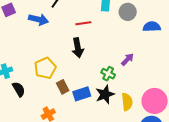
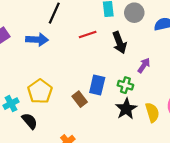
black arrow: (78, 48) -> (119, 42), moved
yellow pentagon: (45, 68) -> (40, 91), moved
brown rectangle: (63, 87) -> (80, 99), moved
blue rectangle: (82, 94) -> (97, 85), moved, turned -48

